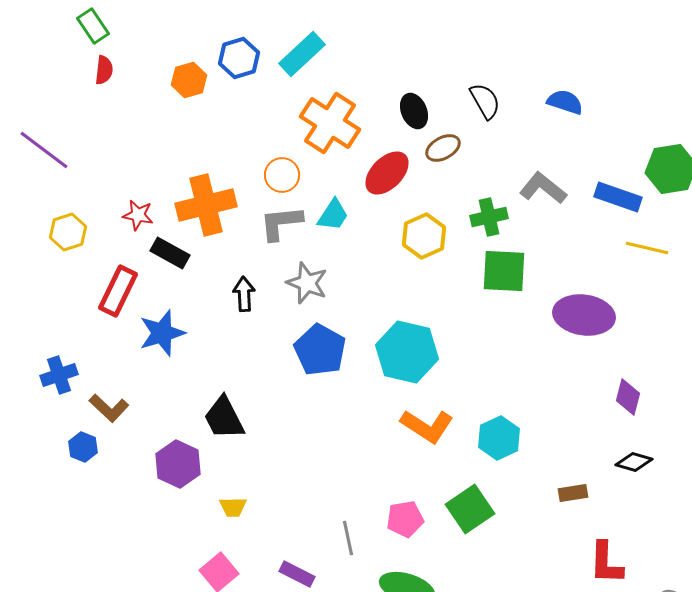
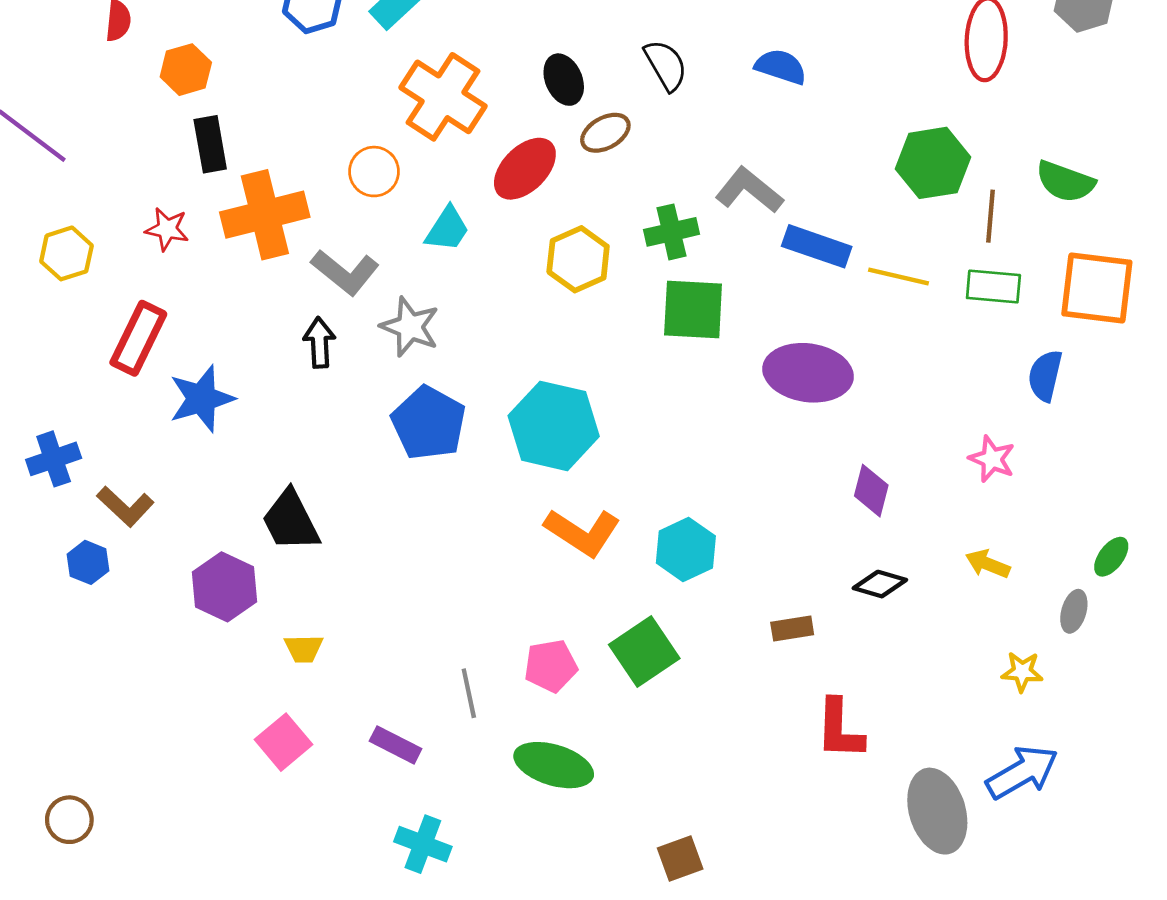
orange hexagon: (189, 80) -> (186, 70), moved
blue rectangle: (618, 197) -> (817, 246), moved
gray L-shape: (281, 223) -> (345, 272), moved, turned -135
black rectangle: (170, 253) -> (210, 144), moved, turned 51

